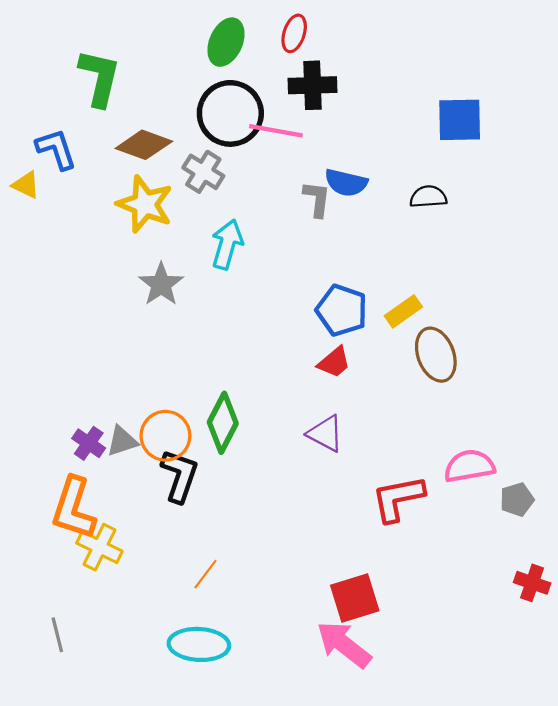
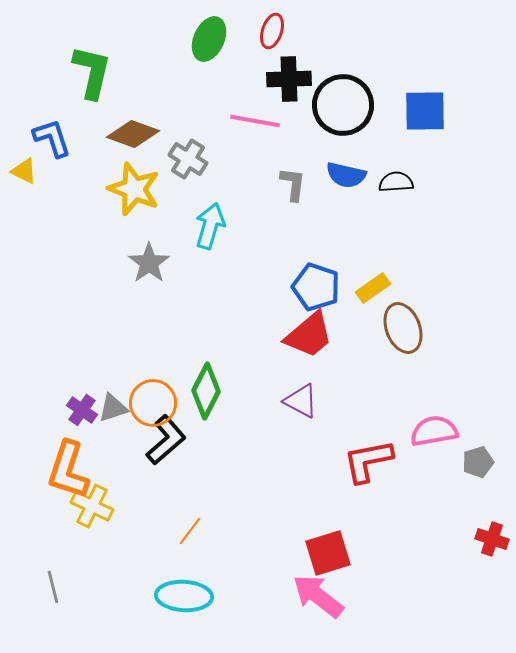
black circle: (230, 113) -> (343, 105), moved
blue semicircle: (346, 183) -> (346, 175), moved
red trapezoid: (334, 362) -> (309, 335), size x1.6
black L-shape: (180, 476) -> (166, 440), turned 30

